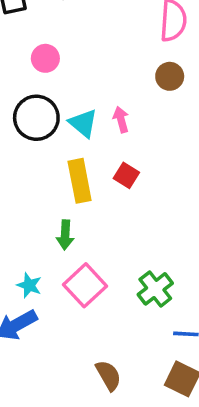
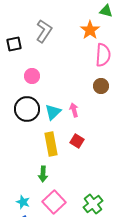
cyan triangle: (83, 123) -> (53, 112), turned 36

